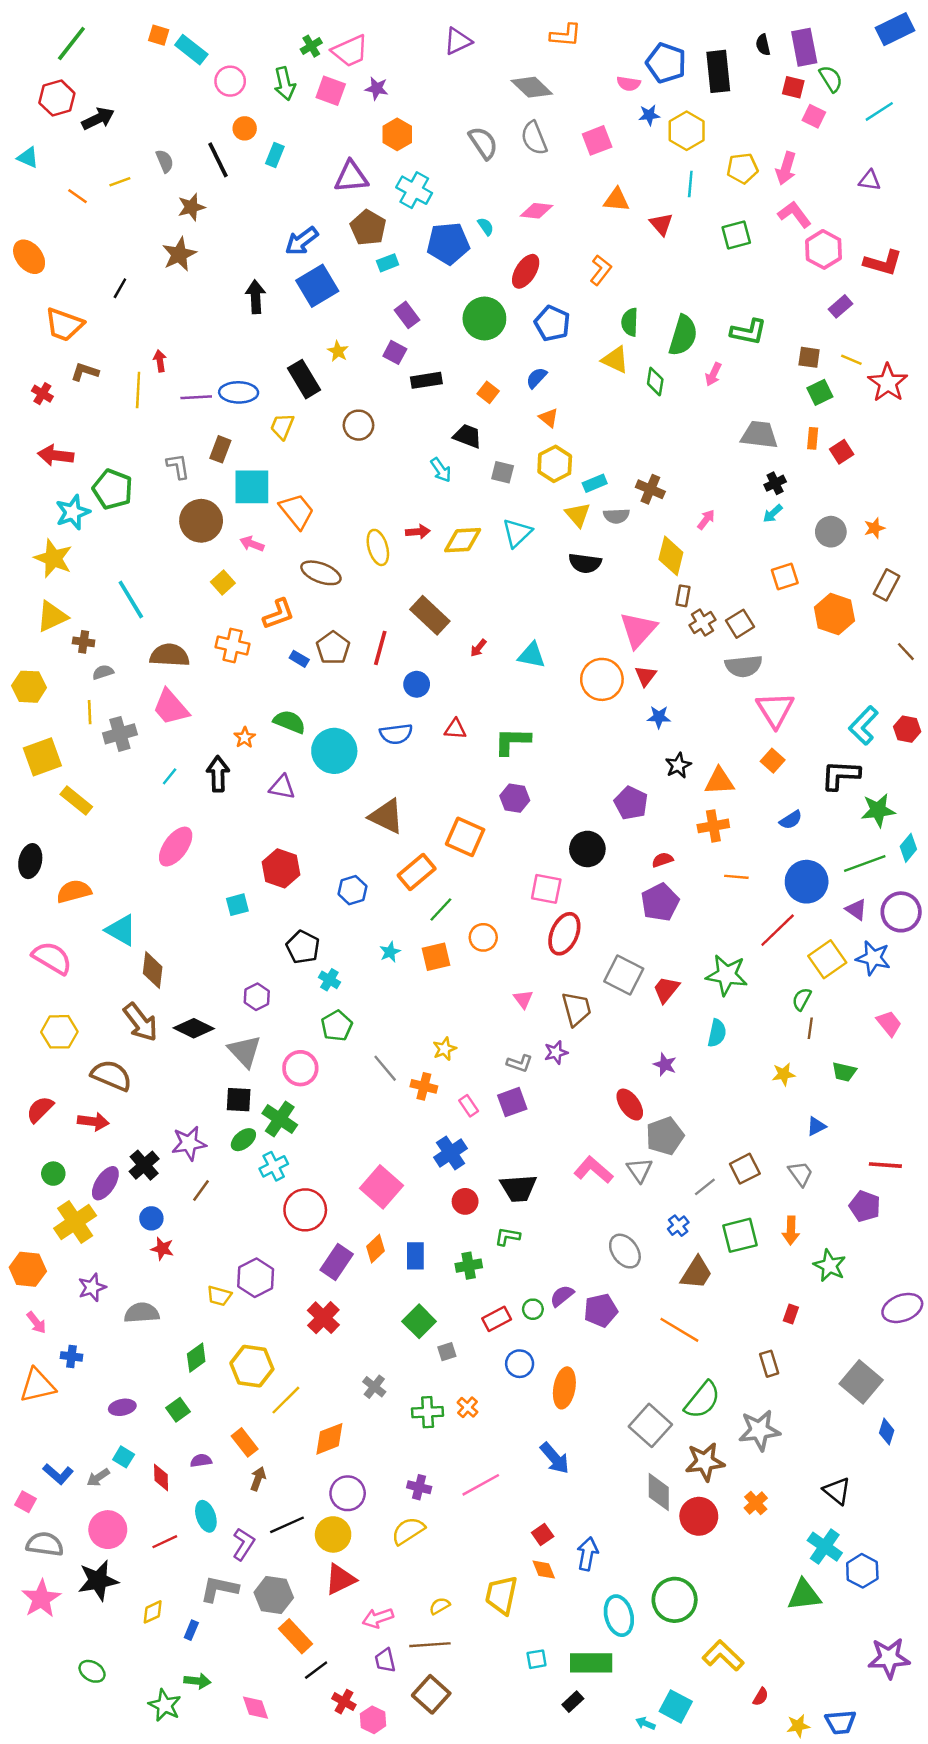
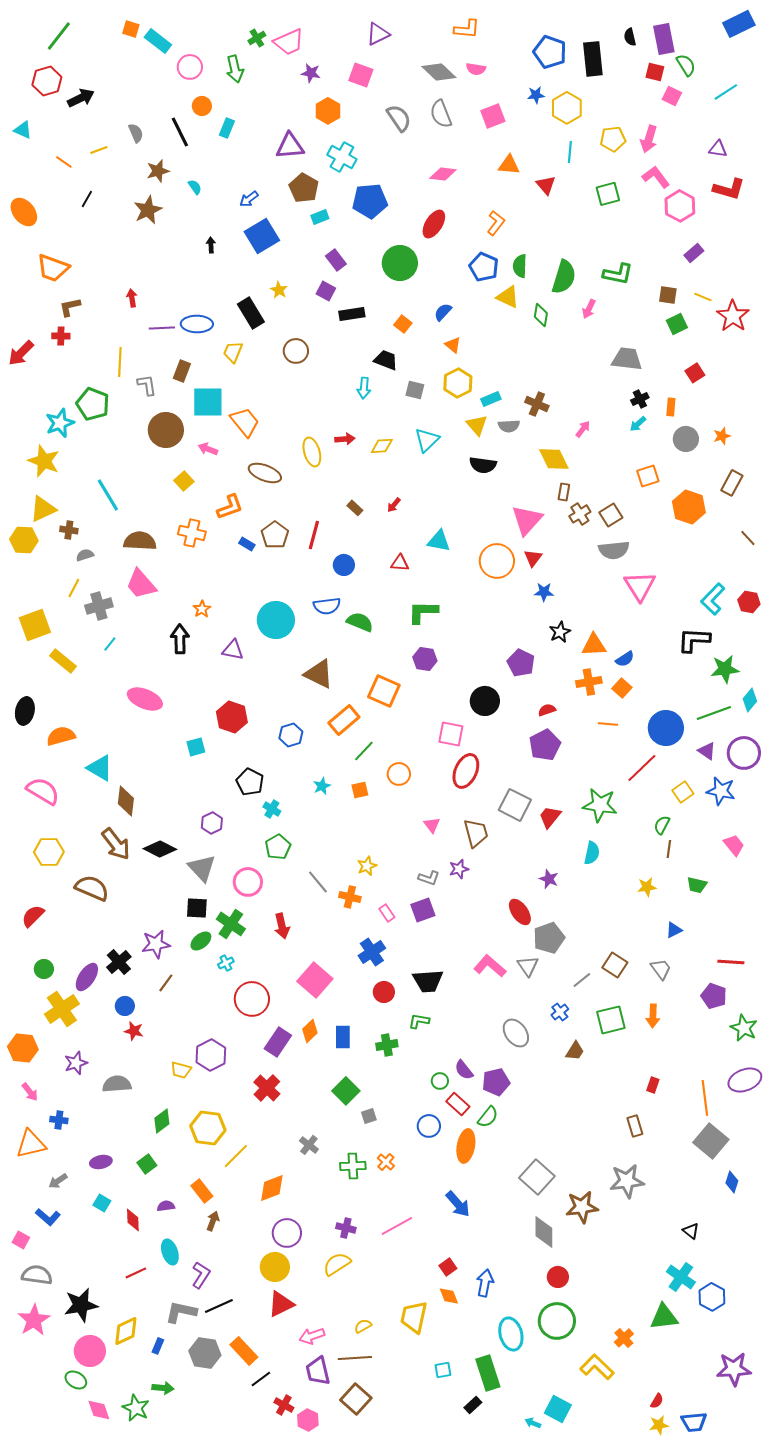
pink semicircle: (629, 84) -> (476, 69), moved
pink square: (331, 91) -> (361, 75), moved
cyan semicircle: (486, 226) -> (195, 187), moved
blue arrow: (302, 241) -> (249, 199), size x0.7
red L-shape: (883, 263) -> (729, 189), moved
black line: (120, 288) -> (87, 199), moved
black arrow: (256, 297) -> (211, 245), size x0.6
blue pentagon: (552, 323) -> (484, 267), moved
brown L-shape: (85, 372) -> (70, 307), turned -30
yellow line: (138, 390) -> (120, 362), moved
red cross: (42, 394) -> (61, 336), moved, turned -30
orange rectangle: (813, 438) -> (671, 407), moved
red arrow: (56, 455) -> (21, 353), moved, turned -52
cyan arrow: (441, 470) -> (364, 388), turned 40
yellow diamond: (463, 540) -> (382, 446), size x0.7
yellow diamond: (671, 556) -> (554, 459), turned -40
brown rectangle: (430, 615) -> (355, 508), size x0.5
red arrow: (478, 648) -> (394, 505), moved
yellow hexagon: (29, 687) -> (24, 540), moved
yellow line: (90, 712) -> (74, 588), turned 30
green semicircle: (289, 722) -> (360, 622), moved
red triangle: (455, 729) -> (400, 563), moved
orange square: (773, 761) -> (622, 688), moved
cyan line: (170, 776) -> (110, 644), moved
blue semicircle: (791, 820) -> (625, 659), moved
pink ellipse: (176, 847) -> (145, 699), turned 76
orange square: (436, 957) -> (360, 790), size x0.7
yellow square: (827, 959) -> (683, 792), size x0.7
red arrow: (93, 1121) -> (282, 926), moved, turned 70
cyan cross: (274, 1166) -> (226, 963), size x0.7
brown square: (745, 1169) -> (615, 965), turned -30
green star: (830, 1266) -> (744, 1028), moved
brown trapezoid: (696, 1273) -> (575, 1051), size x0.7
purple semicircle: (562, 1296) -> (464, 1070), turned -90
red rectangle: (497, 1319) -> (458, 1104), moved, turned 70
orange line: (679, 1330) -> (705, 1098), moved, turned 52
green semicircle: (702, 1400) -> (488, 1117), moved, size x0.7
gray arrow: (98, 1478) -> (58, 1181), moved
black triangle: (837, 1491) -> (691, 1231), size x0.7
orange cross: (756, 1503) -> (624, 1338), moved
red circle: (699, 1516) -> (558, 1277), moved, size x0.7
black line: (287, 1525) -> (219, 1306), moved
pink circle: (108, 1530) -> (90, 1351), moved
gray hexagon: (274, 1595) -> (205, 1353), moved
yellow diamond: (153, 1612) -> (126, 1331), size x1.4
purple trapezoid: (385, 1660) -> (318, 1371), size x1.4
green rectangle: (591, 1663) -> (488, 1373), turned 72
red semicircle: (761, 1697) -> (657, 1401), moved
pink diamond: (256, 1708) -> (99, 1410), moved

